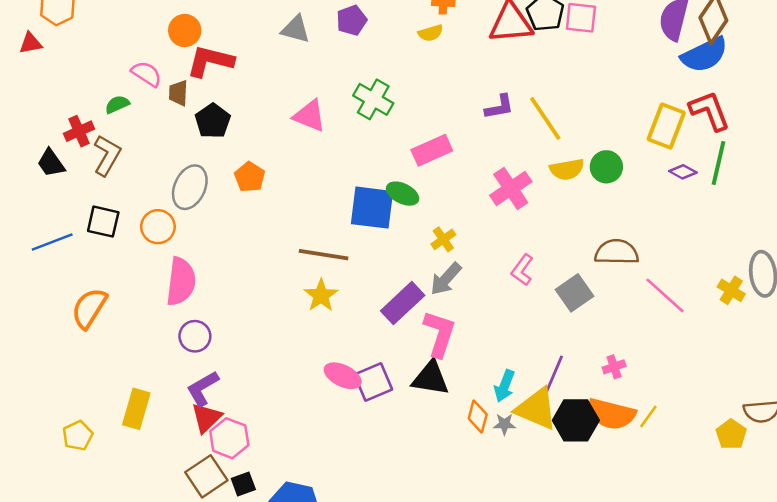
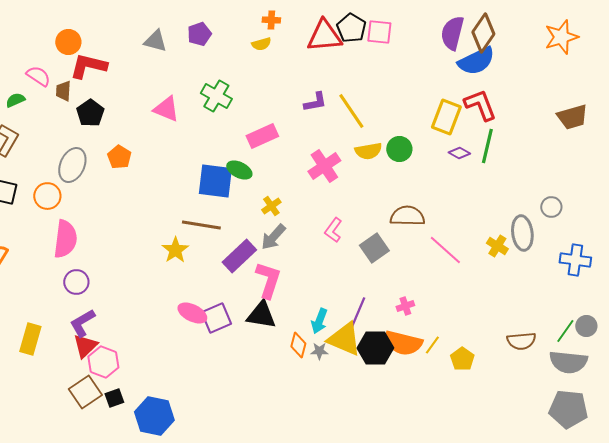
brown line: (324, 255) -> (201, 225), moved
yellow pentagon: (731, 434) -> (462, 359), moved

